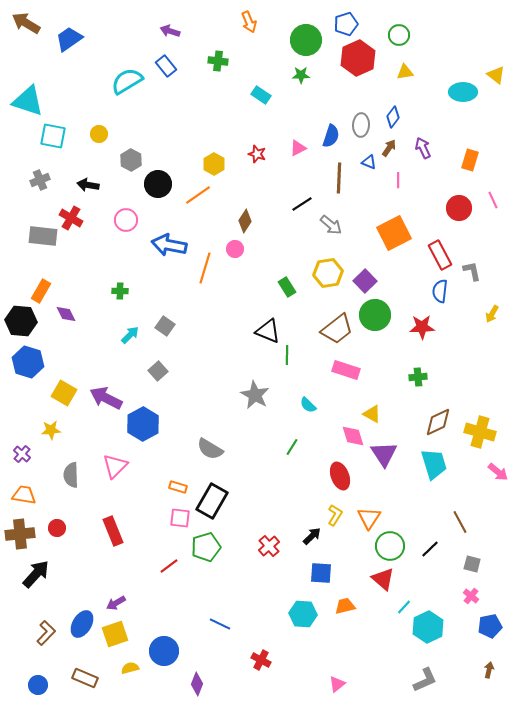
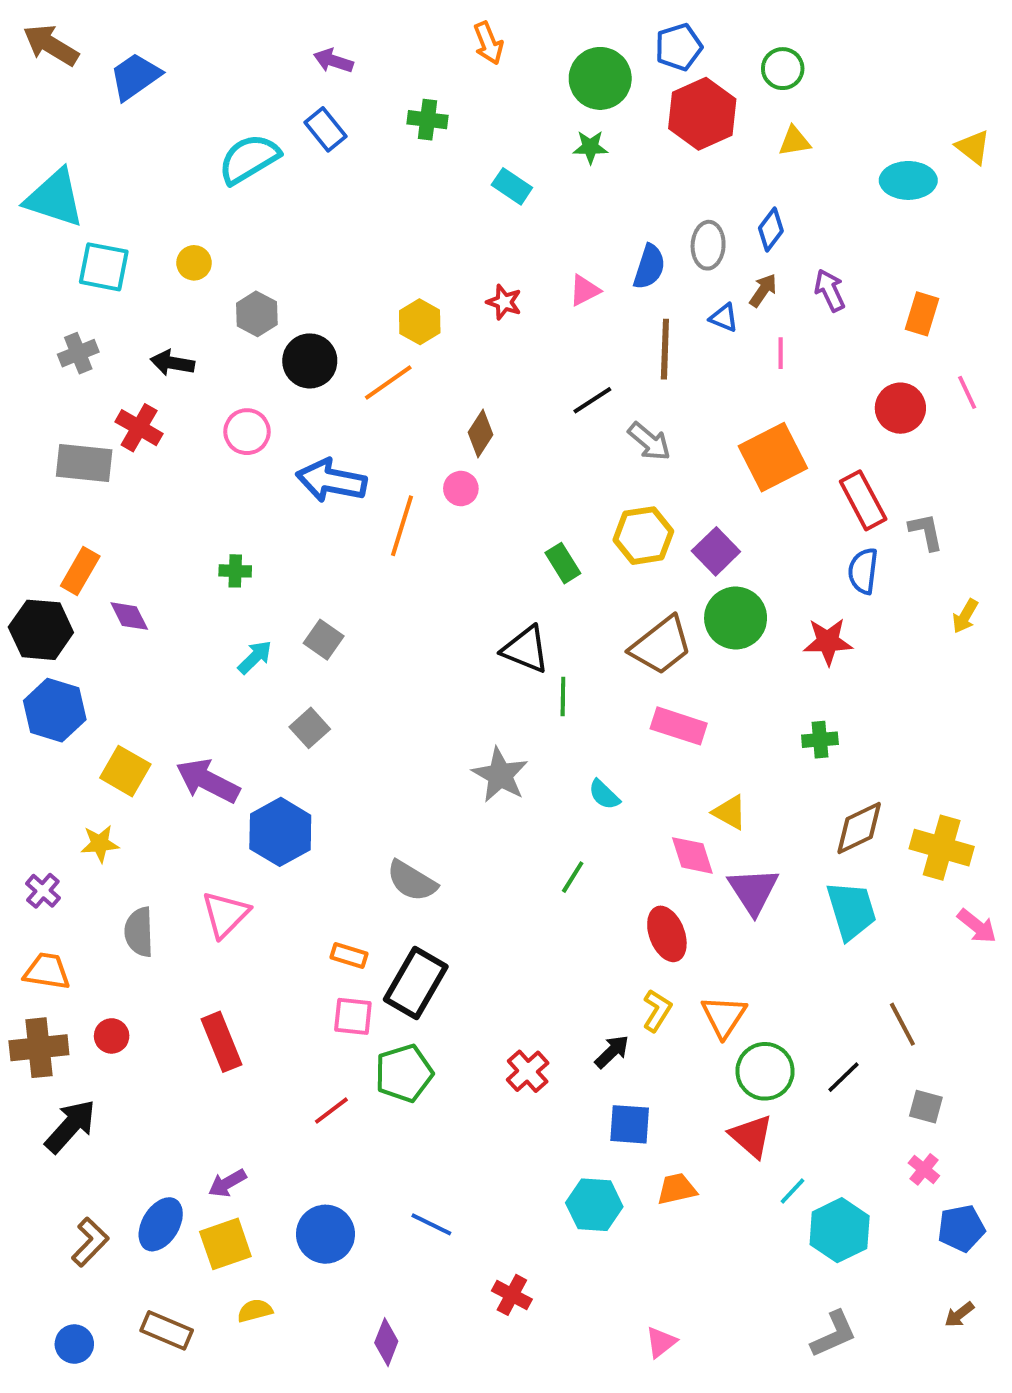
blue circle: (164, 651) -> (325, 1234), moved
brown arrow: (489, 670) -> (959, 1315), turned -140

